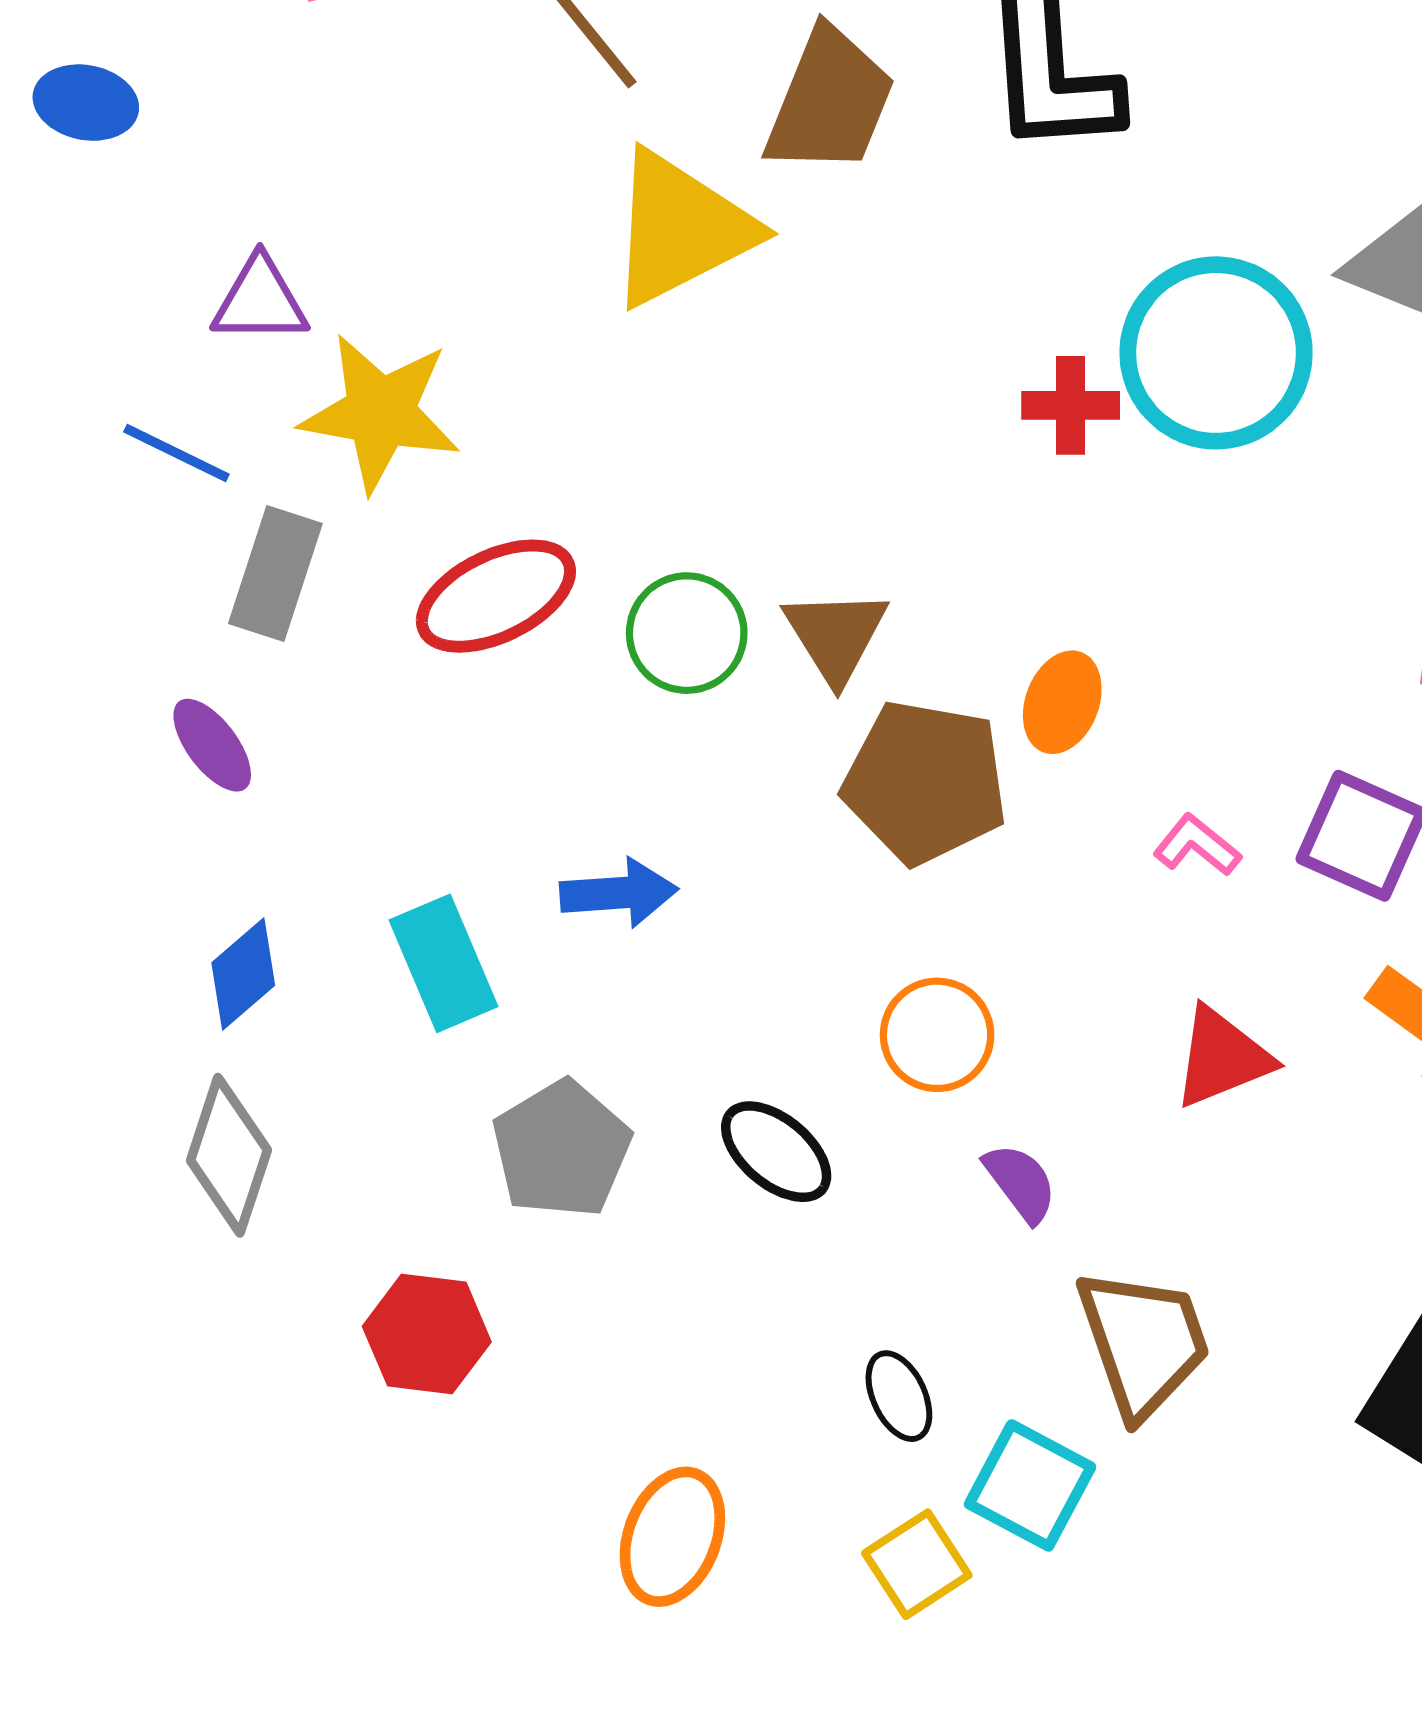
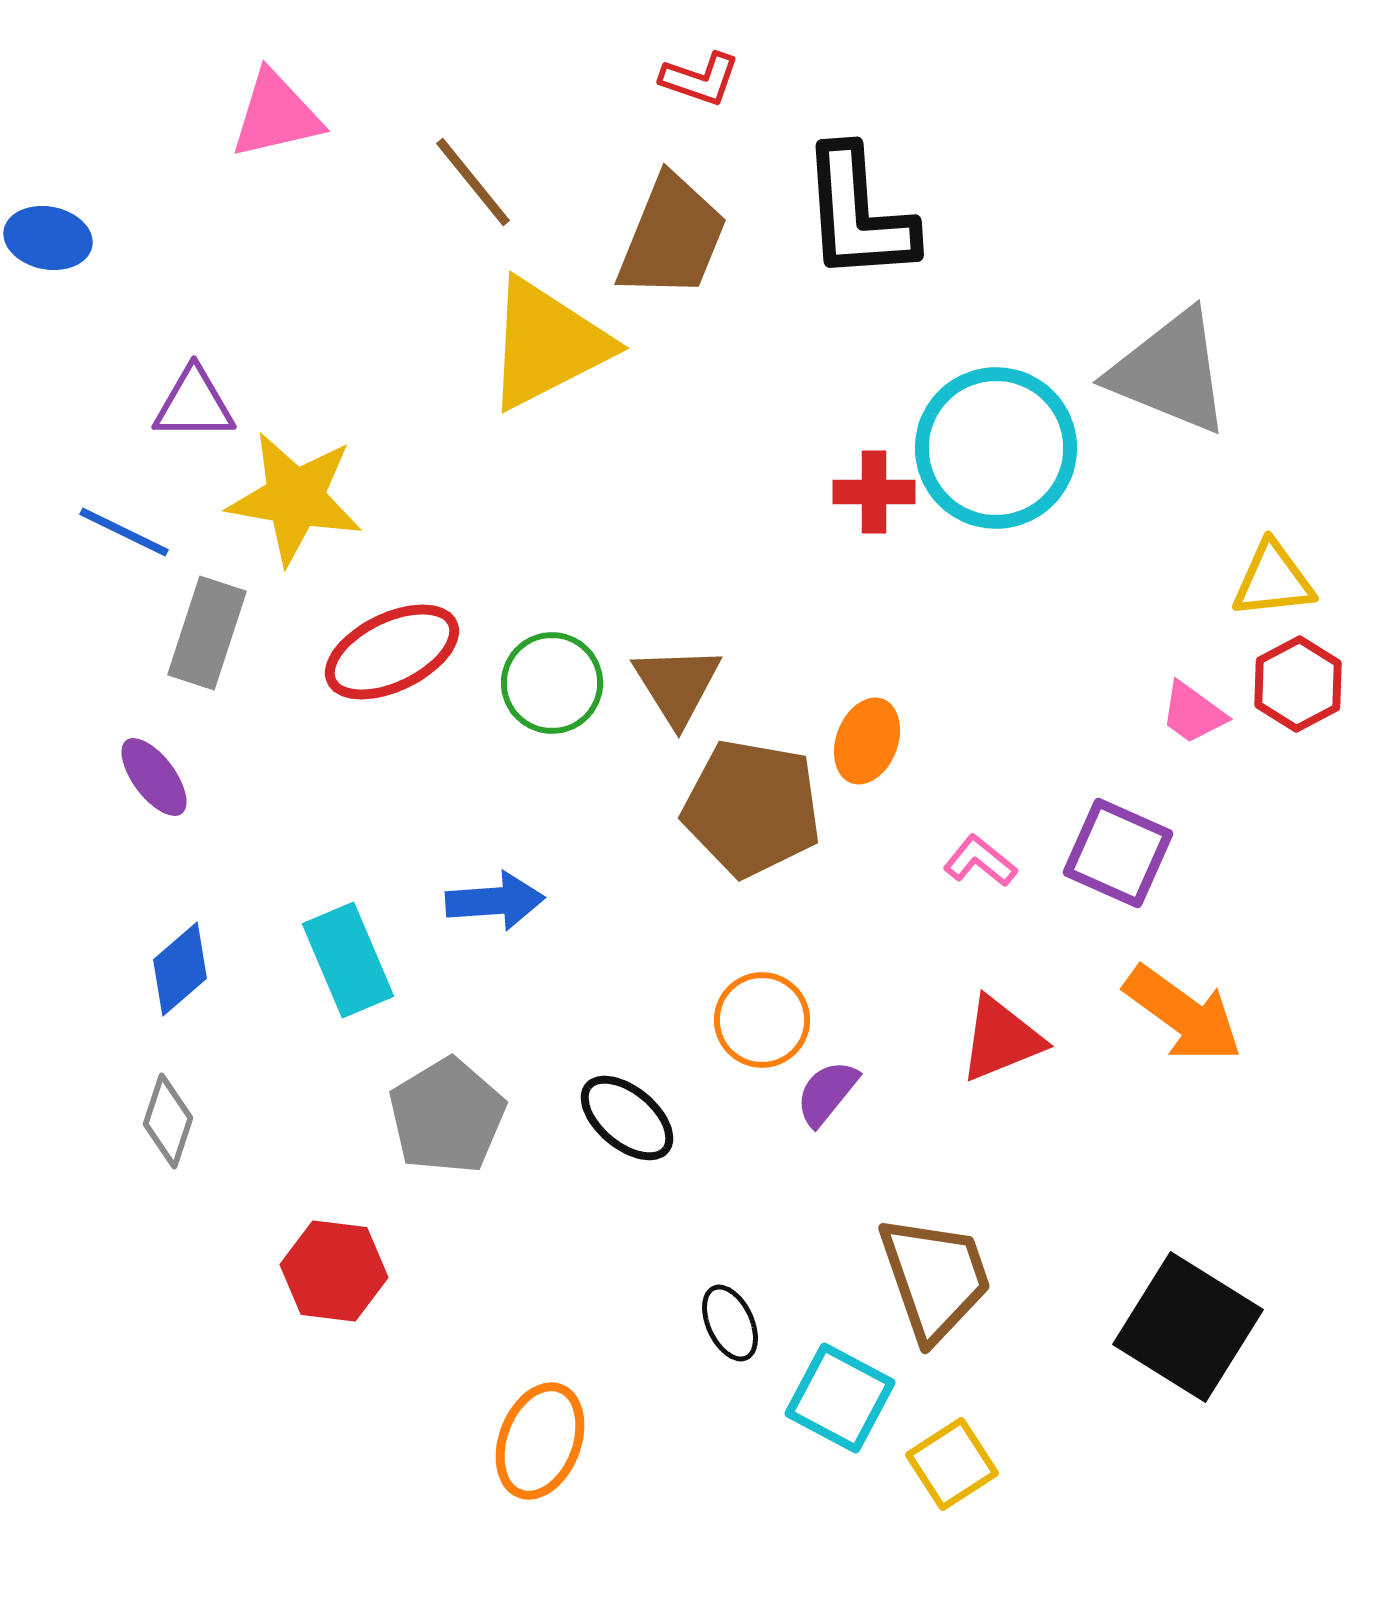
gray diamond: (229, 1155) -> (168, 1121), size x0.7
purple semicircle: (1021, 1183) -> (827, 1093), moved, turned -104
yellow square: (917, 1564) -> (952, 1464), moved

